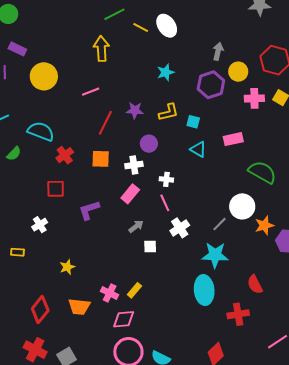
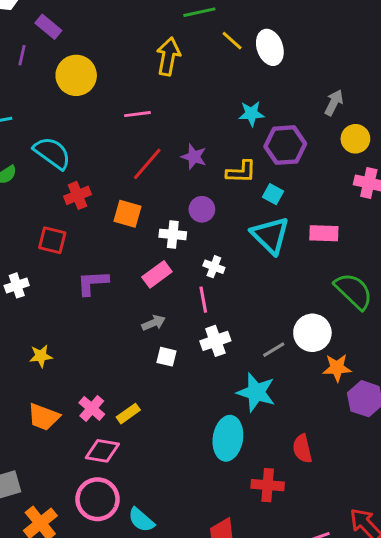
purple hexagon: (211, 85) -> (285, 145), moved
cyan triangle: (198, 149) -> (270, 235), size x1.6

